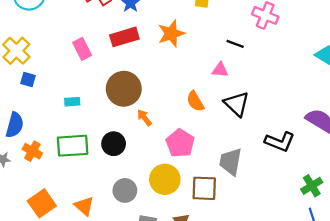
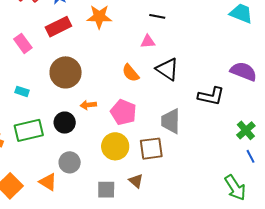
orange star: (171, 34) -> (99, 17), turned 30
cyan rectangle: (72, 102) -> (22, 91), turned 32
orange arrow: (144, 118) -> (88, 105), moved, turned -49
gray circle: (125, 190) -> (70, 162), moved

